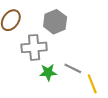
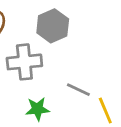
green star: (48, 72) -> (37, 109), moved

